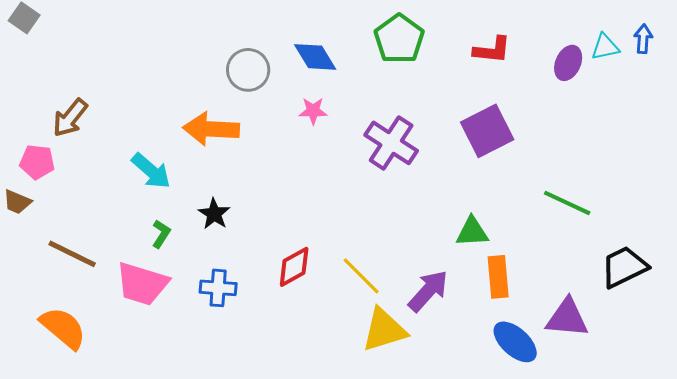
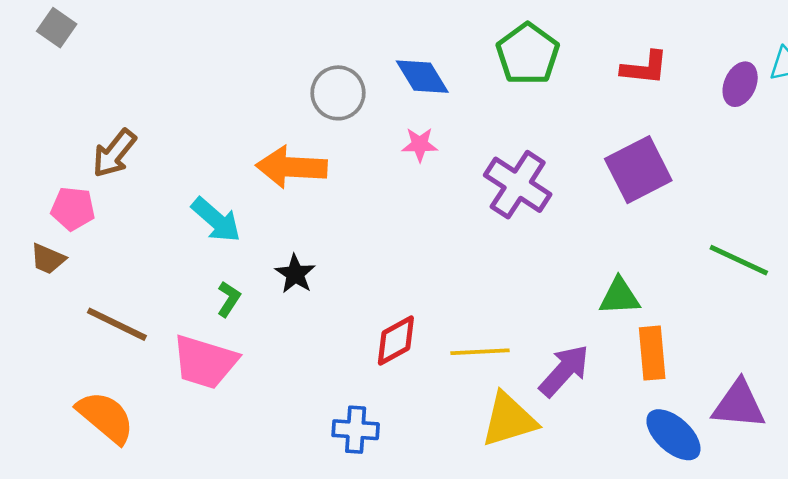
yellow line: (361, 276) -> (480, 352), turned -48
blue cross: (218, 288) -> (356, 430), moved

